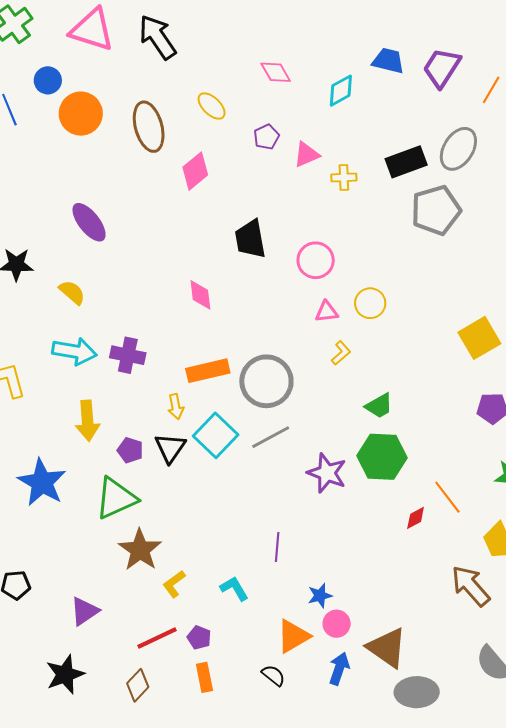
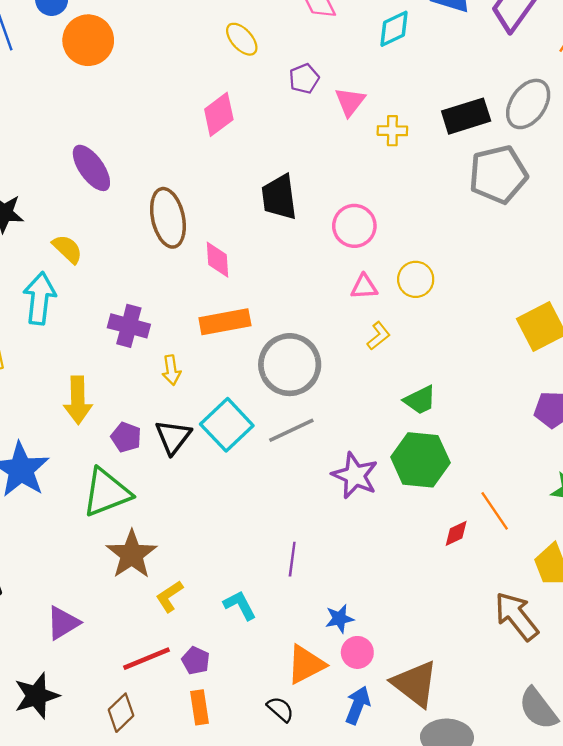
brown ellipse: (149, 127) -> (168, 218), moved
pink triangle: (307, 155) -> (350, 102), turned -32
cyan arrow: (74, 351) -> (40, 298), moved, turned -96
orange rectangle: (208, 371) -> (225, 322), moved
yellow arrow: (176, 407) -> (171, 370), moved

